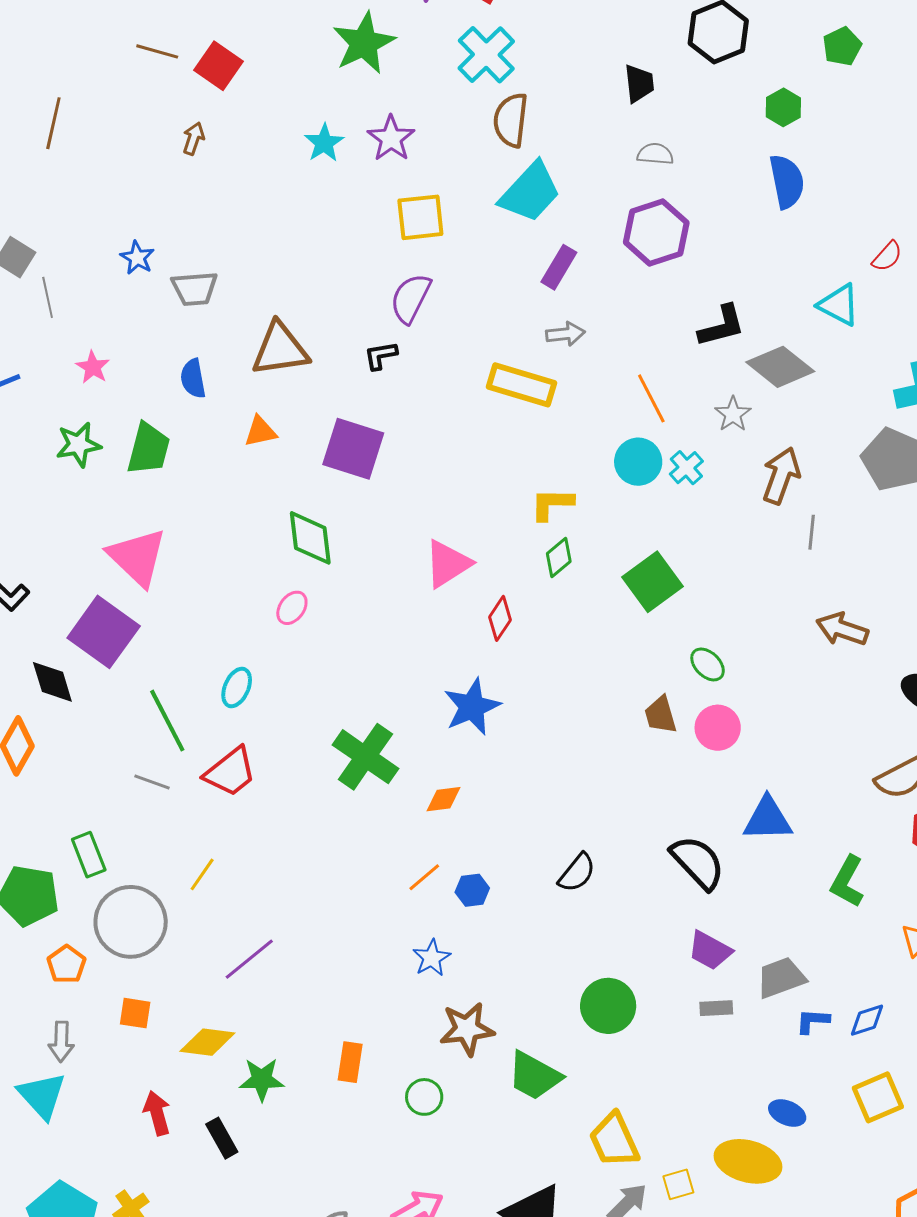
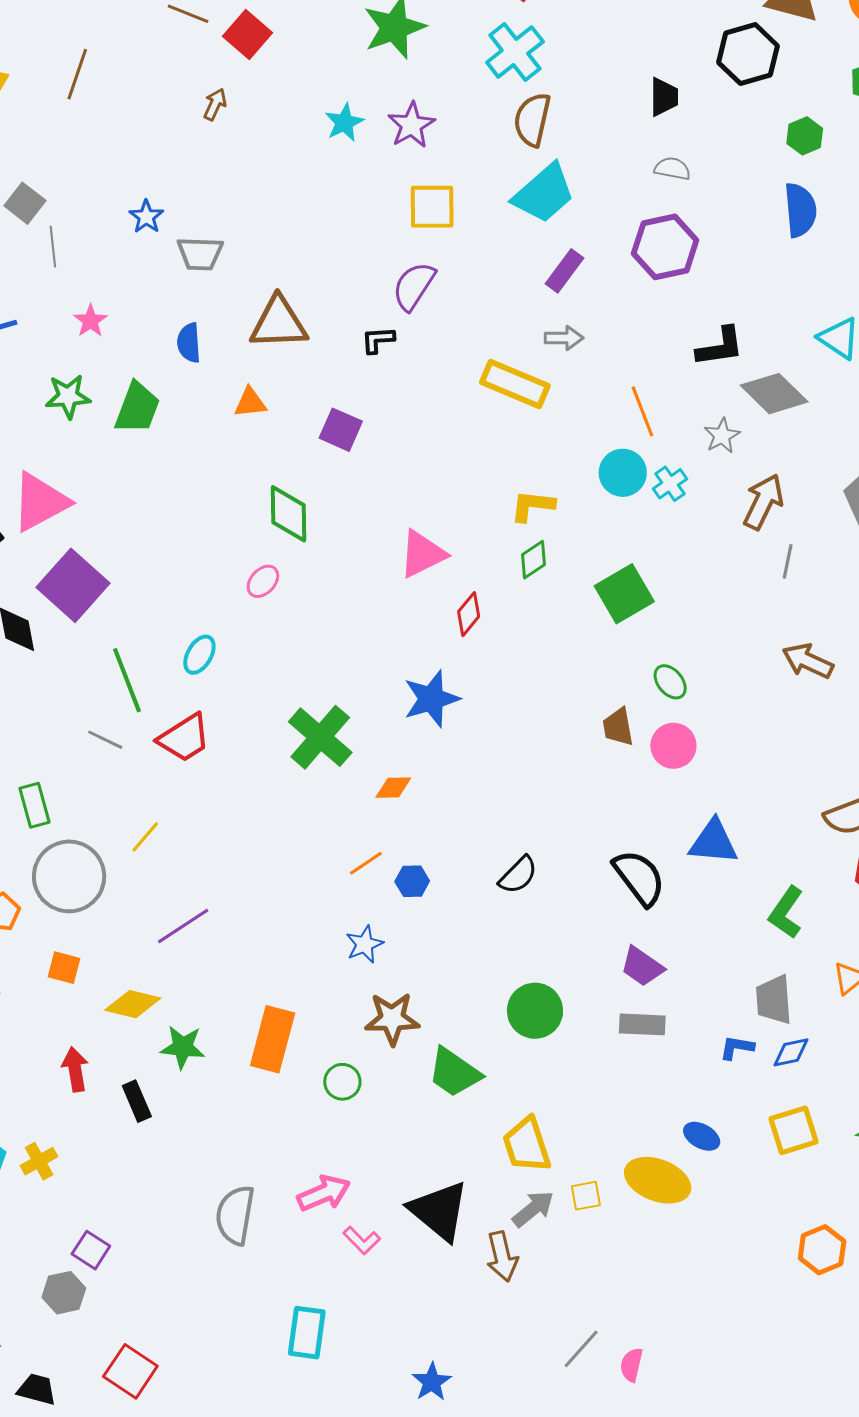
purple square: (353, 449) -> (341, 430), size x0.7
pink triangle: (137, 557) -> (40, 502), moved, turned 42
gray trapezoid: (781, 978) -> (774, 1000), moved, turned -80
gray rectangle: (716, 1008) -> (642, 1024), size x1.4
orange rectangle: (350, 1062) -> (273, 1039), size x1.6

